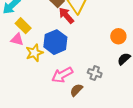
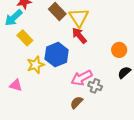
red arrow: (66, 16) -> (79, 35), moved
pink triangle: (17, 39) -> (16, 85), moved
pink arrow: (62, 75) -> (82, 78), moved

